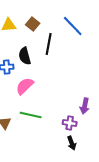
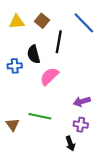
pink semicircle: (25, 86) -> (49, 76), moved
purple arrow: (85, 106) -> (82, 102), moved, turned 63
black arrow: (72, 143) -> (70, 143), moved

